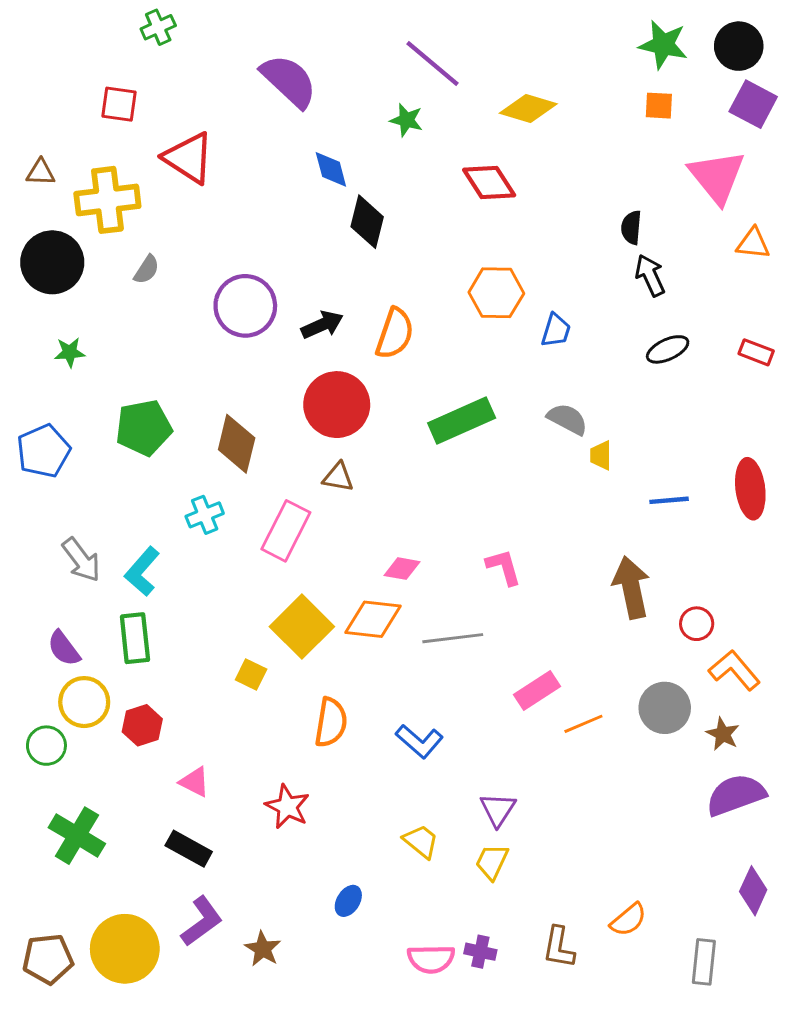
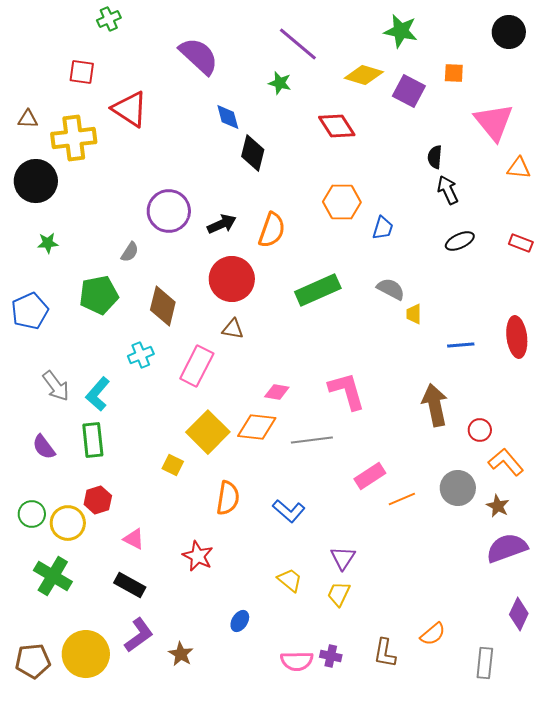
green star: (663, 45) -> (401, 31), moved
purple square: (753, 104) -> (409, 91), moved
gray semicircle: (147, 270) -> (130, 252), moved
pink L-shape: (504, 567) -> (347, 391), size x1.5
yellow circle: (84, 702) -> (68, 523), moved

